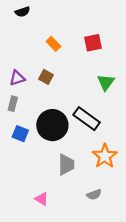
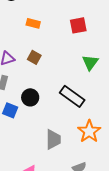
orange rectangle: (53, 44) -> (33, 23), moved, turned -32
black circle: (52, 125) -> (30, 97), moved, size x0.6

